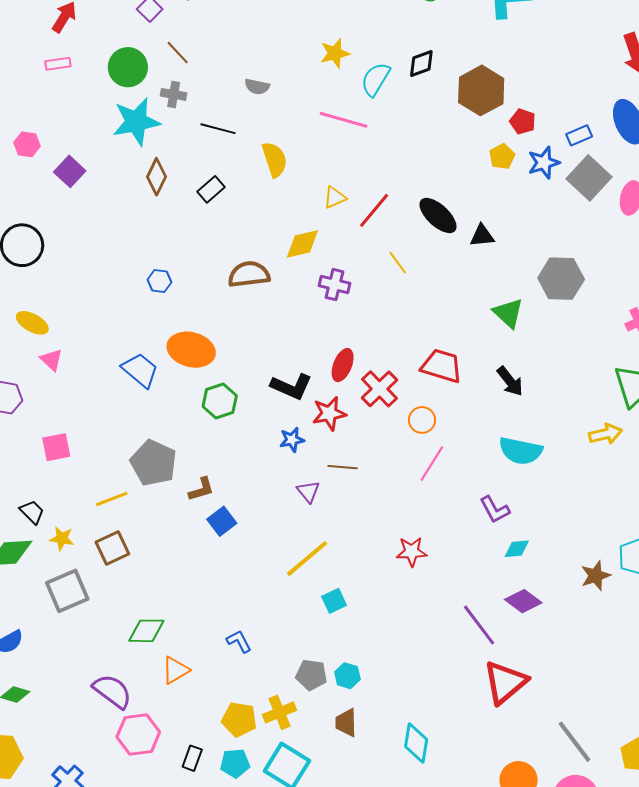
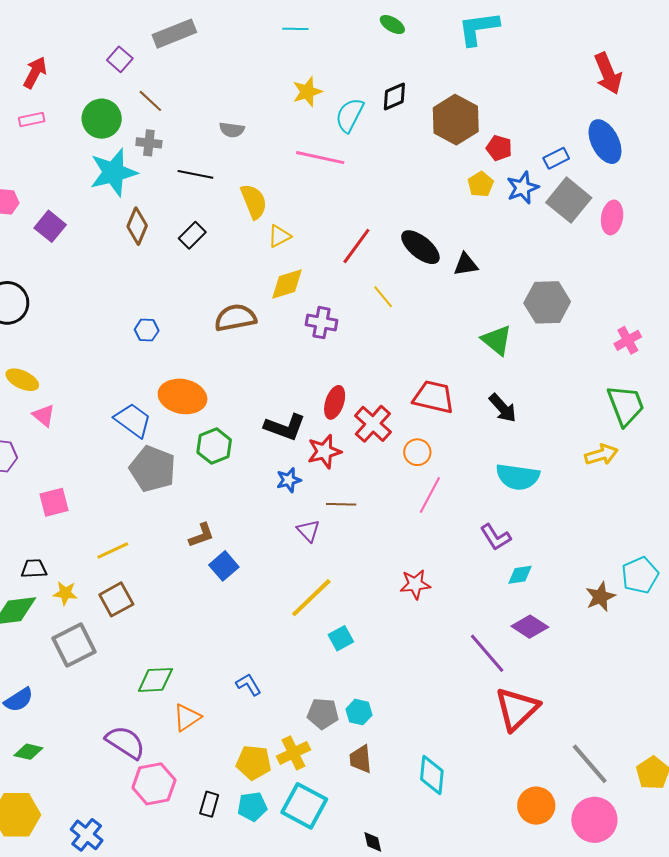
yellow triangle: (335, 197) -> (279, 236), moved
gray pentagon: (154, 463) -> (153, 469), moved
black trapezoid: (32, 512) -> (34, 569), turned -44

